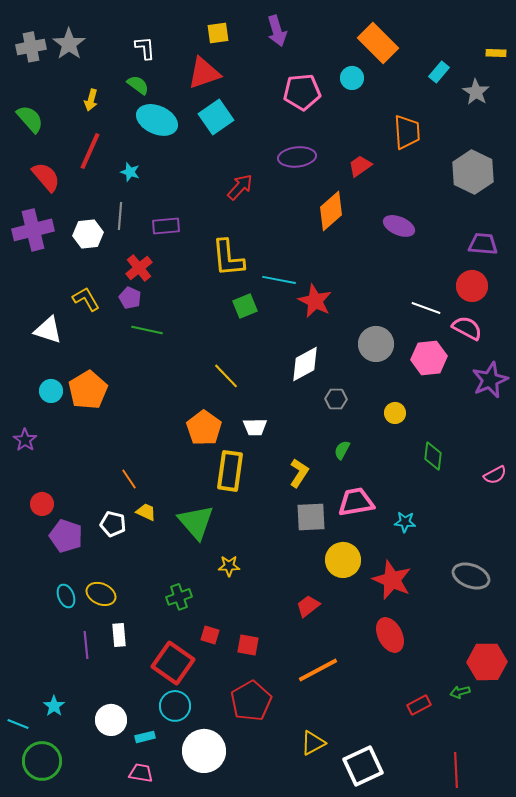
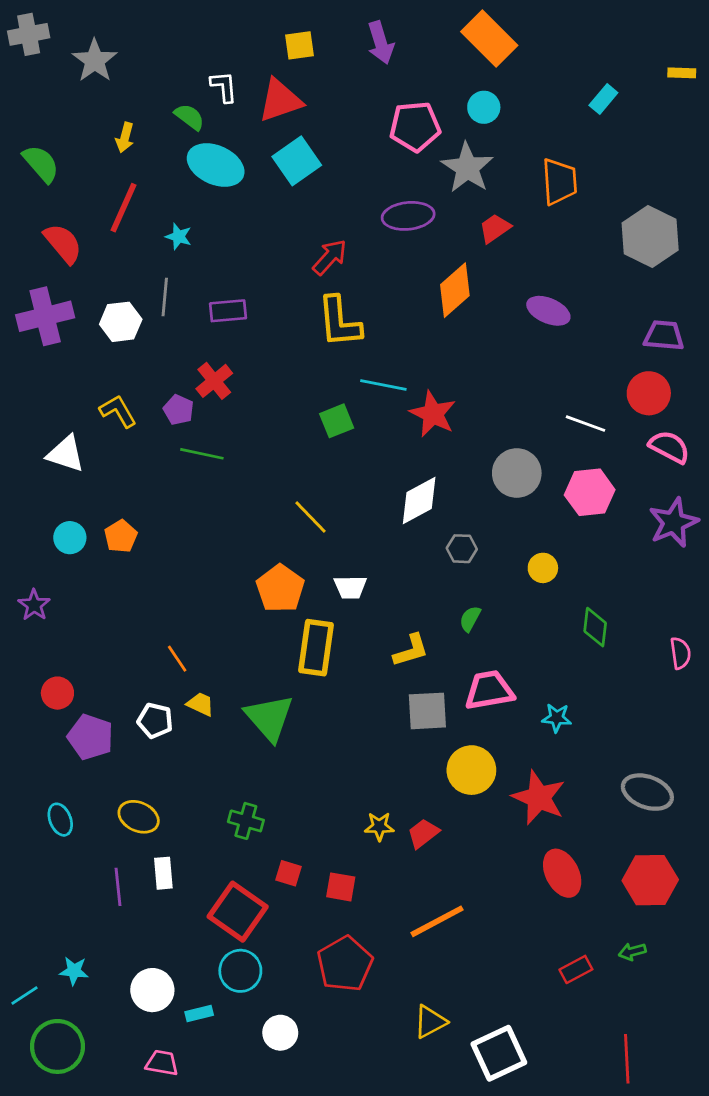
orange rectangle: (378, 43) -> (489, 38), moved
gray cross: (31, 47) -> (29, 34), moved
white L-shape: (145, 48) -> (224, 87), moved
gray star: (476, 92) -> (467, 168), moved, size x1.4
yellow L-shape: (228, 258) -> (339, 322), moved
red cross: (139, 268) -> (214, 381), moved
pink semicircle: (467, 328) -> (669, 447), moved
orange pentagon: (88, 390) -> (121, 536), size x0.6
yellow L-shape: (299, 473) -> (411, 650), turned 40
pink semicircle: (495, 475) -> (680, 653), turned -70
yellow star: (229, 566) -> (379, 826), moved
cyan ellipse: (66, 596) -> (60, 820), moved
green cross: (179, 597) -> (246, 821), turned 35
red ellipse: (390, 635) -> (562, 873), moved
red hexagon: (487, 662) -> (650, 880), moved
cyan star: (54, 706) -> (74, 971), turned -30
cyan line: (18, 724) -> (24, 996), turned -55
white circle: (204, 751) -> (280, 1033), size x0.6
pink trapezoid: (141, 773) -> (162, 1063), moved

